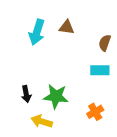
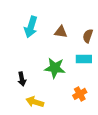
brown triangle: (67, 27) -> (61, 32), moved
green star: (56, 96) -> (55, 68), moved

